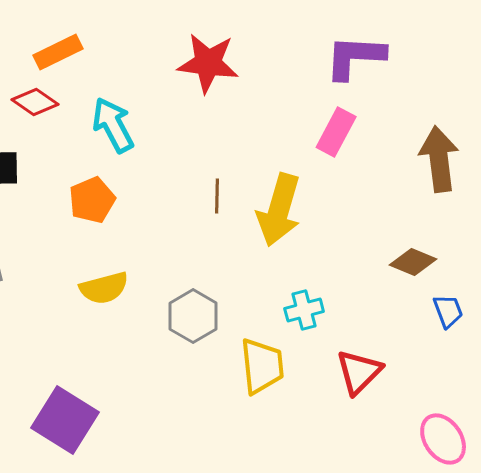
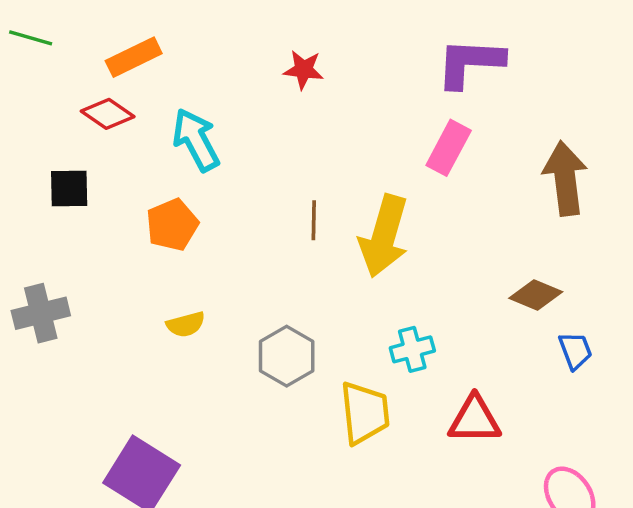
red star: (208, 63) -> (304, 70), size x0.6
yellow semicircle: (104, 288) -> (186, 324), size x0.7
red triangle: (359, 372) -> (475, 420), turned 45

